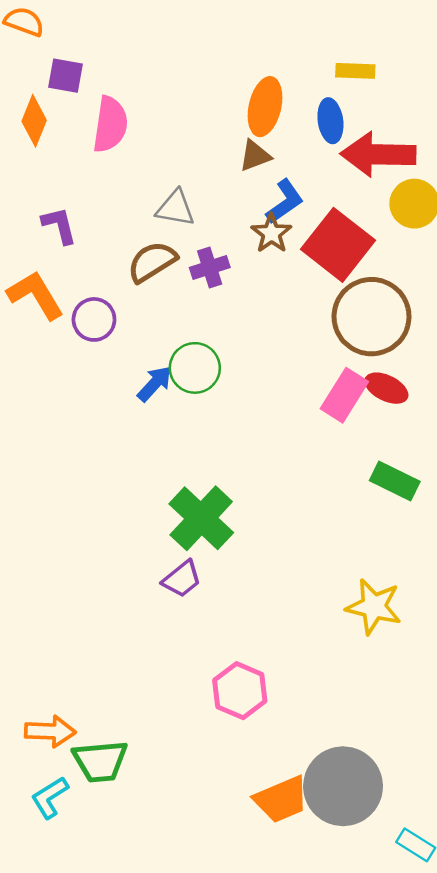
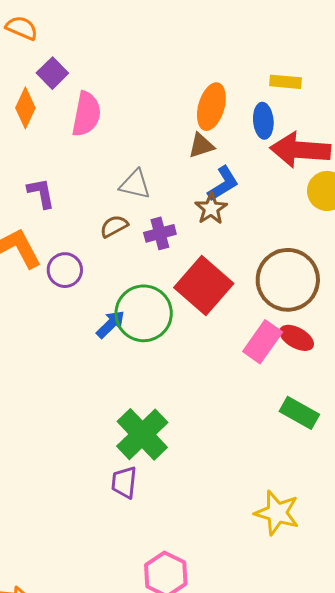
purple square: (65, 76) -> (52, 73), turned 32
red square: (338, 245) -> (204, 286), moved
brown semicircle: (152, 262) -> (114, 226), size x0.7
green circle: (195, 368) -> (144, 313), size x1.4
purple trapezoid: (182, 579) -> (124, 482), turned 132

